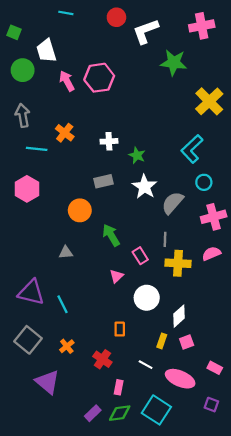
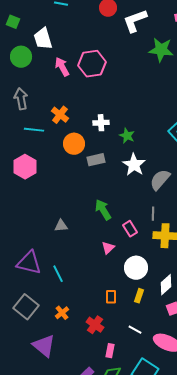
orange circle: (80, 210) -> (74, 144), moved
yellow rectangle: (162, 341) -> (139, 296), moved

